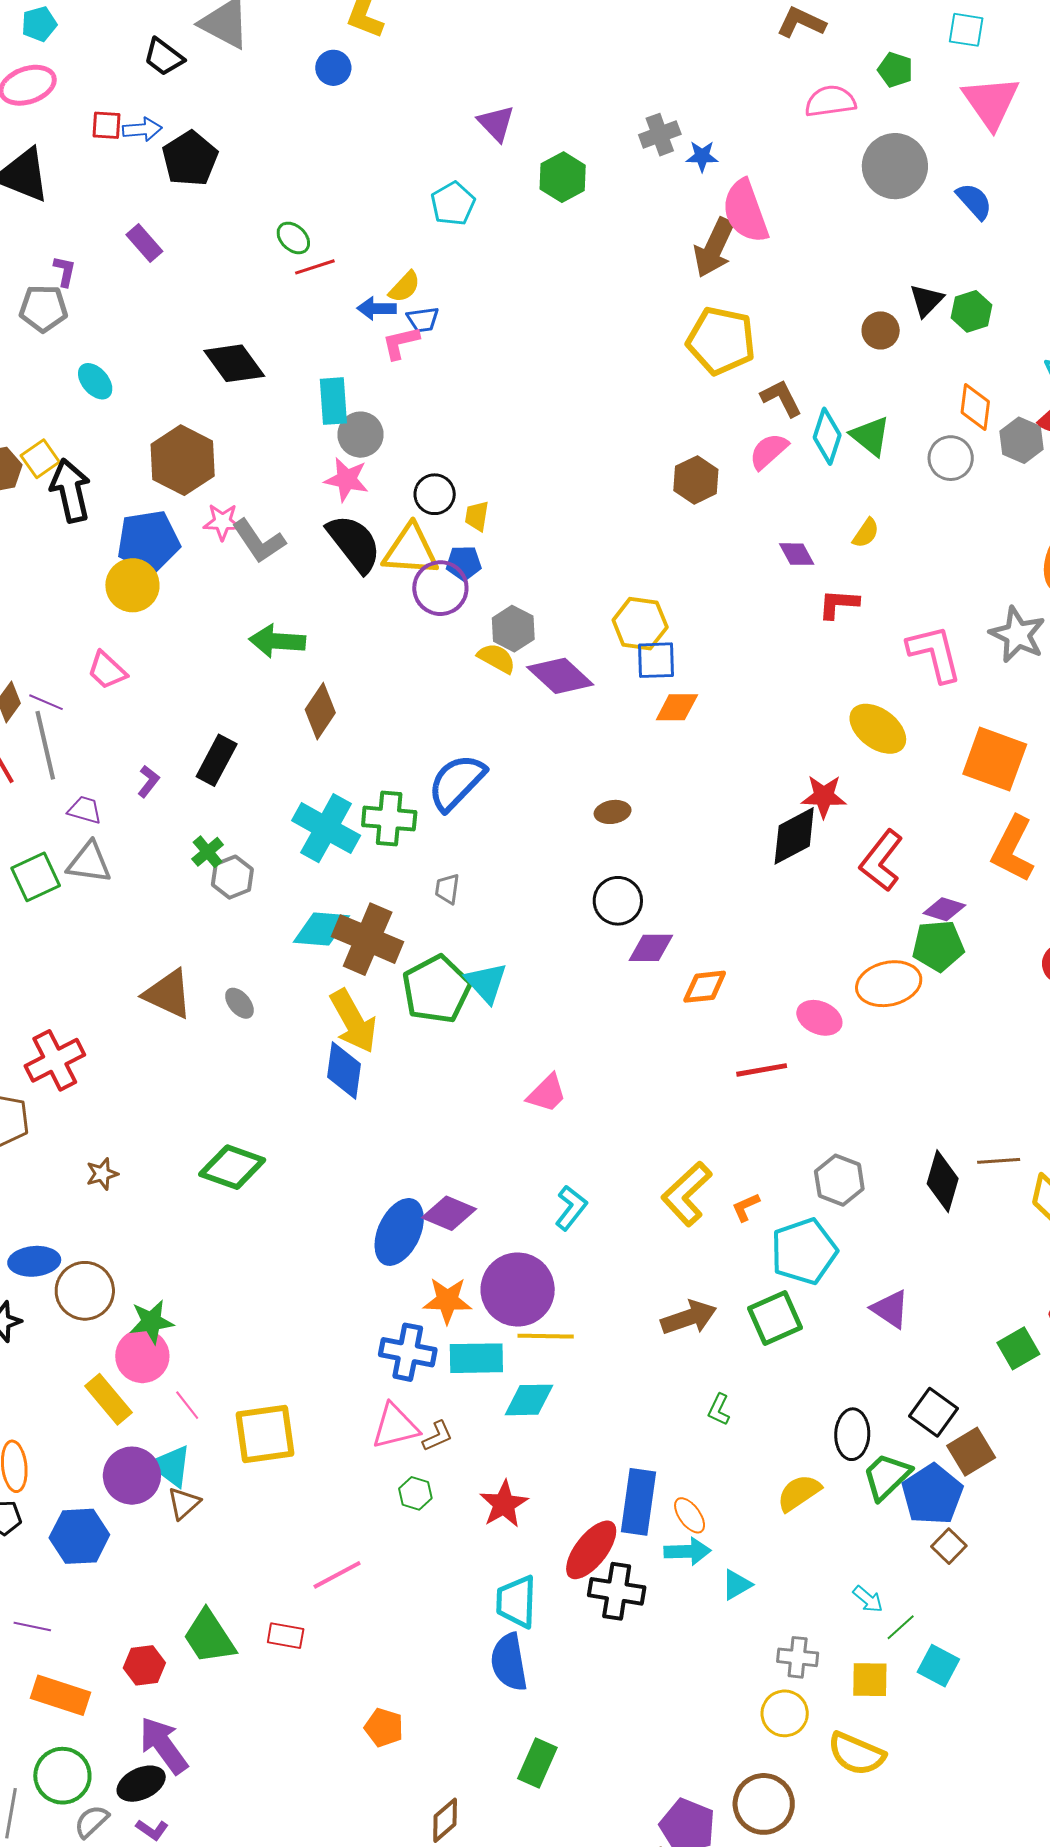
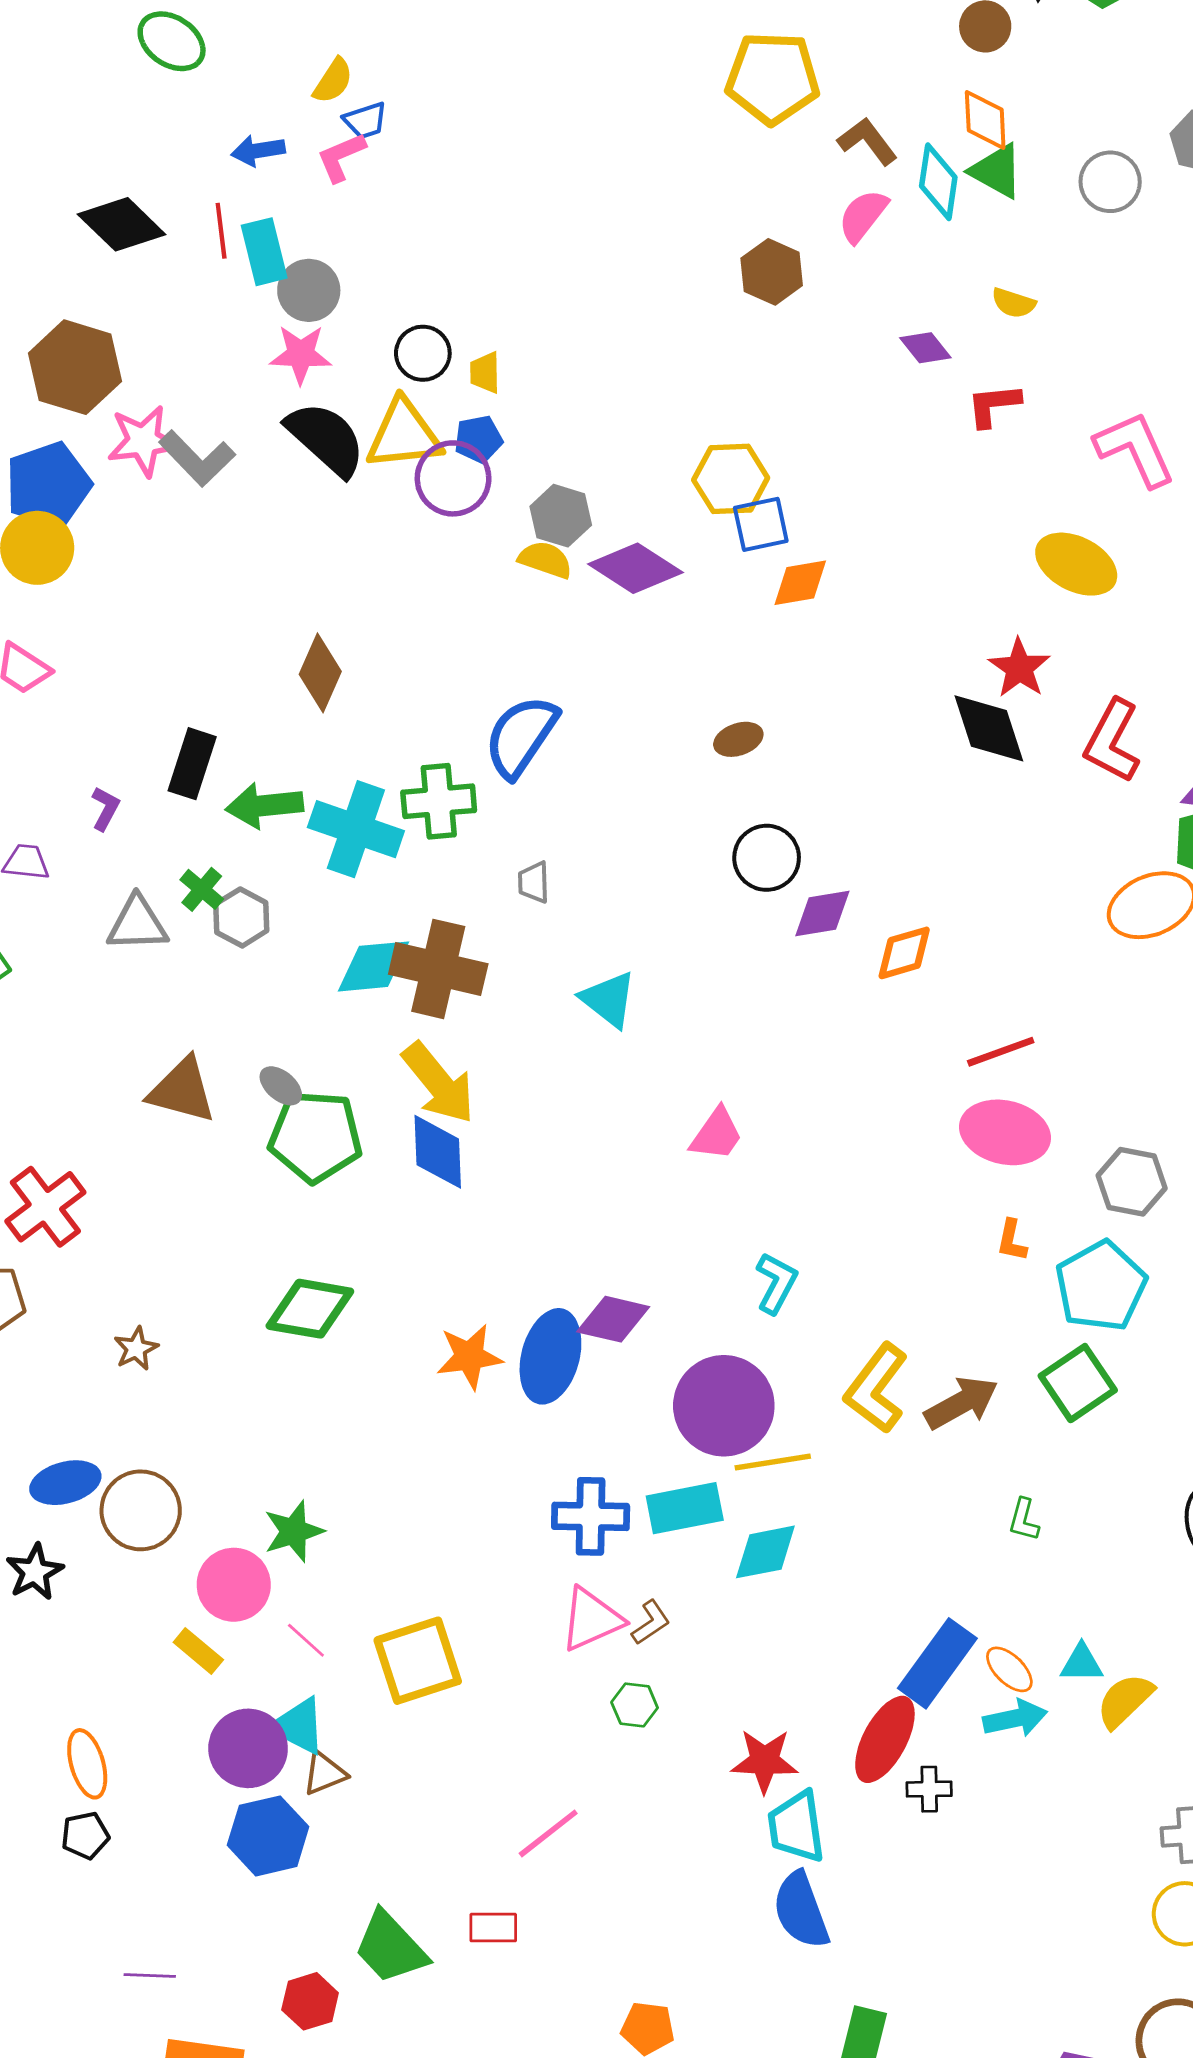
green ellipse: (293, 238) -> (172, 41), size x1.4
red line: (315, 267) -> (221, 231), moved, turned -69
blue arrow: (377, 308) -> (258, 151), moved
orange diamond: (975, 407) -> (985, 120), moved
pink star: (222, 522) -> (143, 441), size x1.4
yellow semicircle: (866, 533) -> (1014, 303), turned 84
green arrow: (277, 641) -> (265, 806), moved
red star: (824, 796) -> (1019, 668), turned -30
black diamond: (794, 836) -> (989, 728), turned -70
gray triangle: (89, 863) -> (137, 924), moved
green pentagon: (436, 989) -> (315, 1136), moved, turned -30
pink ellipse: (819, 1018) -> (1005, 1132), moved, size x1.4
yellow L-shape: (687, 1194) -> (876, 1388), moved
orange L-shape: (746, 1207) -> (1012, 1240), turned -44
orange star: (447, 1300) -> (469, 1357), moved
green star: (151, 1322) -> (294, 1531), moved
yellow rectangle: (108, 1399) -> (198, 1651), size x0.7
yellow semicircle: (799, 1493) -> (1125, 1701), moved
blue rectangle: (639, 1502) -> (937, 1663), turned 38
brown triangle: (184, 1503) -> (324, 1773), turned 30
red star: (504, 1504) -> (765, 1761), moved, turned -30
blue hexagon: (79, 1536) -> (268, 1836), moved
cyan triangle: (737, 1585) -> (1082, 1663), moved, turned 40
black cross: (617, 1591) -> (929, 1789), size x0.6

